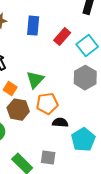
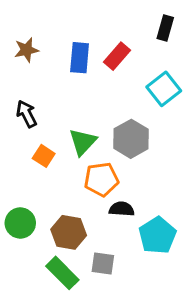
red rectangle: (62, 37) -> (117, 56), moved
gray hexagon: (85, 78) -> (131, 139), moved
brown hexagon: (18, 110) -> (69, 232), moved

